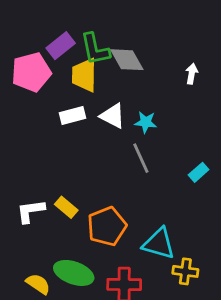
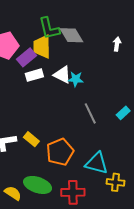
purple rectangle: (61, 46) -> (27, 57), moved
cyan star: (146, 122) -> (76, 79), moved
gray line: (141, 158) -> (90, 113), moved

